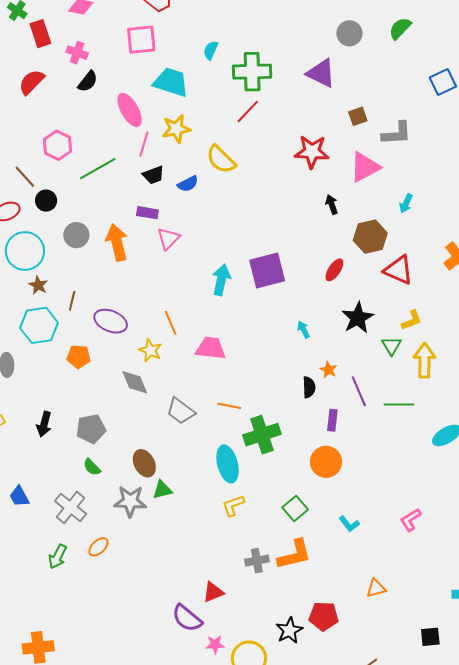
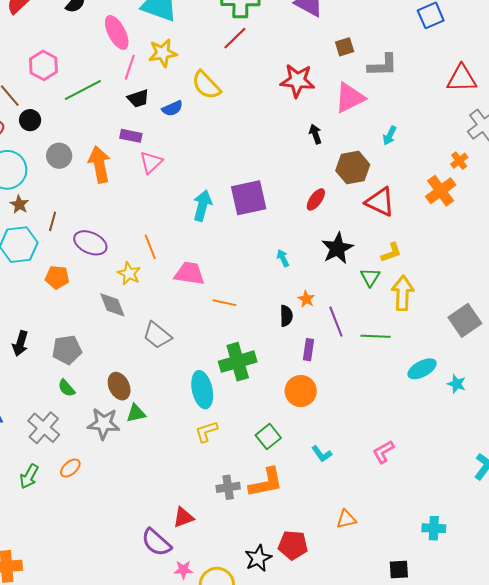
orange line: (229, 406) -> (224, 303), moved

